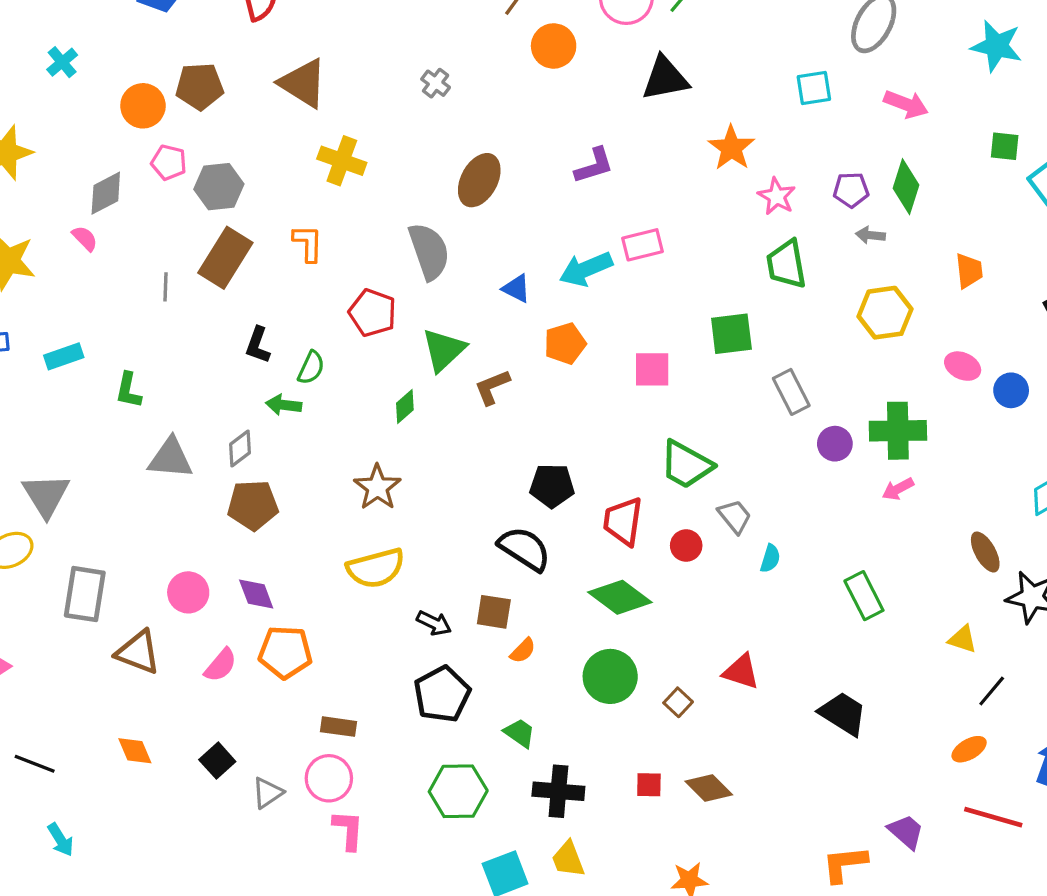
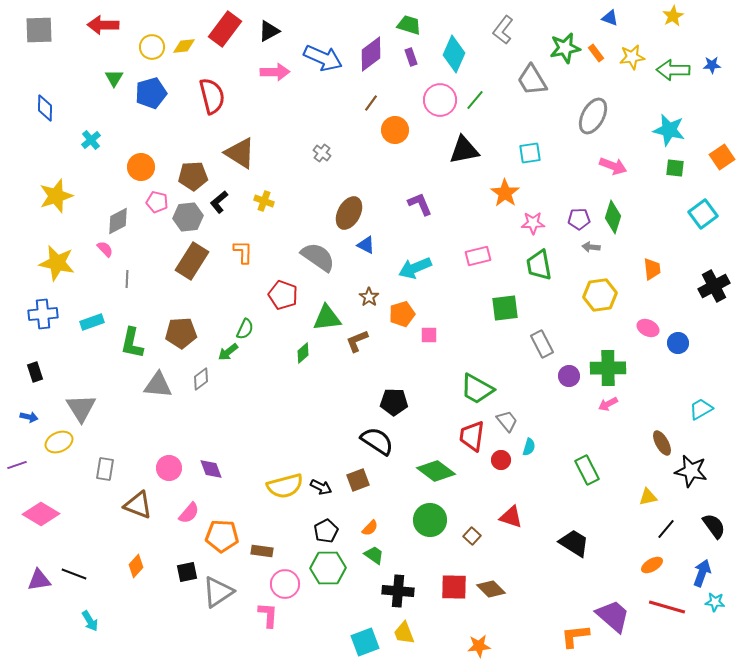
brown pentagon: (200, 86) -> (193, 176), moved
cyan square: (814, 88) -> (530, 153), moved
green square: (1005, 146) -> (675, 168), moved
yellow cross: (342, 161) -> (264, 201), size x0.7
purple L-shape: (594, 166) -> (420, 204), turned -96
pink star: (777, 196) -> (533, 223), turned -30
pink rectangle: (642, 245) -> (478, 256), moved
gray semicircle: (429, 251) -> (318, 257), turned -36
gray line: (166, 287) -> (127, 279), moved
blue triangle: (516, 288) -> (366, 245), moved
black L-shape: (258, 345) -> (219, 202), moved, turned 30
green triangle: (444, 350) -> (327, 318), turned 36
pink square: (652, 369) -> (429, 335), moved, size x0.7
green L-shape: (128, 390) -> (132, 343), size x1.4
green arrow: (284, 405) -> (228, 352), turned -45
brown star: (377, 487) -> (369, 297), moved, size x0.7
brown pentagon: (253, 505) -> (181, 333), moved
red trapezoid: (623, 521) -> (472, 436), moved
red circle: (686, 546) -> (501, 460), moved
yellow semicircle: (376, 568) -> (285, 486), moved
gray rectangle: (85, 594) -> (105, 469), size x0.7
brown square: (494, 612) -> (358, 480), turned -30
yellow triangle: (963, 639) -> (648, 497), turned -30
orange semicircle: (523, 651) -> (370, 528), moved
orange pentagon: (285, 652) -> (222, 536), moved
black pentagon: (442, 694) -> (326, 531), size x0.7
orange diamond: (135, 751) -> (136, 566), turned 65
black square: (217, 761) -> (187, 572), turned 30
pink circle: (329, 778) -> (285, 584), moved
red square: (649, 785) -> (454, 587), size x1.6
green hexagon: (458, 791) -> (328, 568), moved
gray triangle: (267, 793) -> (218, 592), size x1.6
purple trapezoid: (906, 832) -> (613, 616), size x1.5

